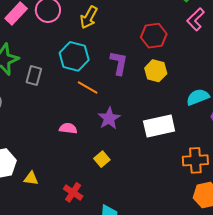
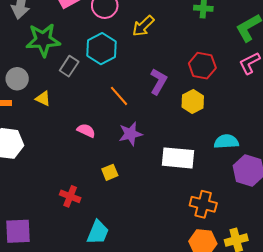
cyan hexagon: (74, 56) -> (101, 49), moved
yellow triangle: (31, 178) -> (43, 99), moved
red cross: (73, 192) -> (70, 196), turned -30

